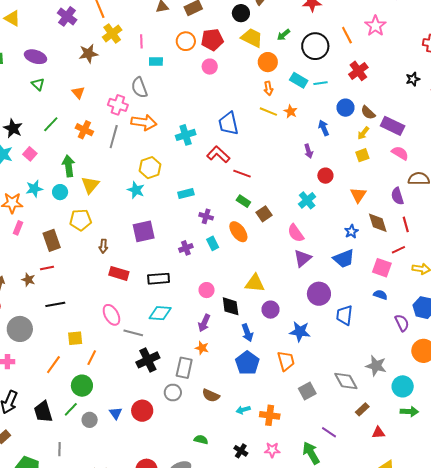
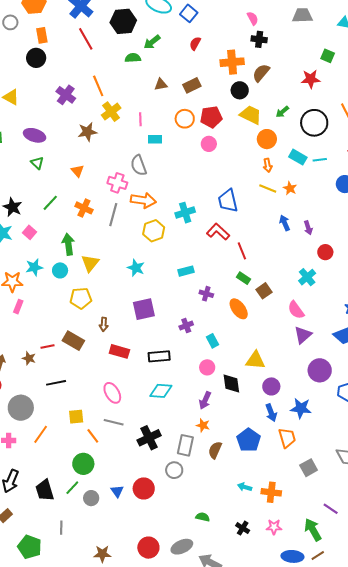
blue arrow: (324, 128) -> (285, 223), moved
yellow hexagon: (150, 168) -> (154, 231), moved
red line: (242, 174) -> (242, 251), turned 48
brown rectangle: (52, 240) -> (73, 341), moved, turned -40
cyan rectangle: (213, 243) -> (212, 341), moved
gray line: (133, 333) -> (114, 422), moved
blue arrow: (247, 333) -> (271, 413), moved
orange line: (92, 358) -> (93, 436), turned -63
orange line: (53, 365) -> (41, 434), moved
brown semicircle: (211, 395) -> (215, 450), moved, turned 90
cyan arrow: (243, 410) -> (245, 487), turned 32

